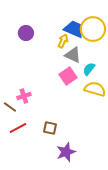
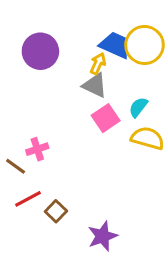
purple circle: (26, 33) -> (40, 51), size x1.5
gray triangle: (73, 55) -> (95, 85), moved
brown square: (50, 128) -> (56, 211), moved, turned 32

